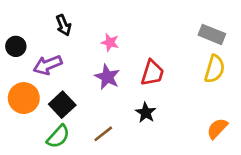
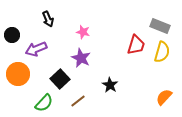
red trapezoid: (152, 73) -> (136, 45), moved
black square: (62, 105) -> (60, 79), moved

